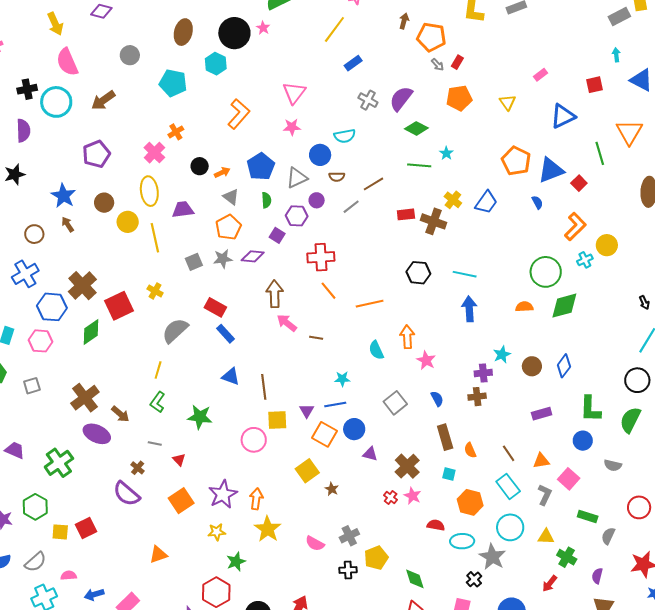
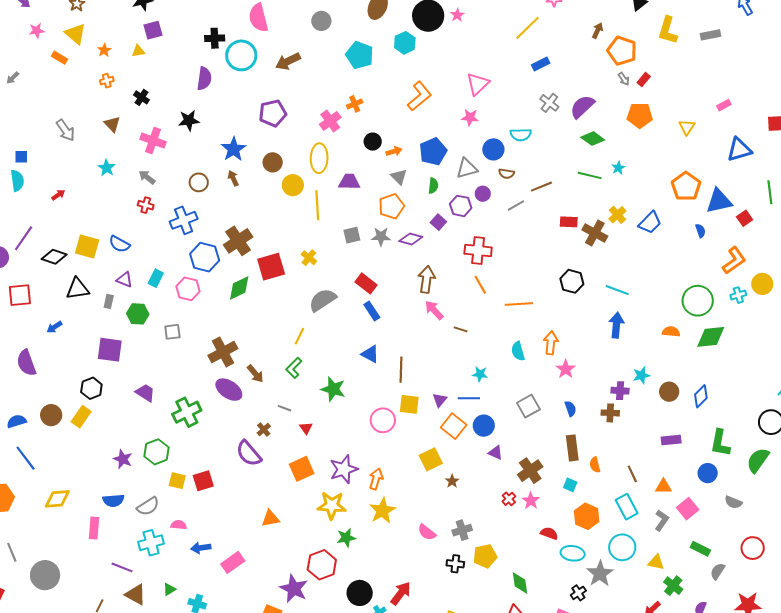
yellow star: (217, 532) -> (332, 505), size x1.6

